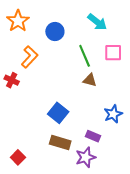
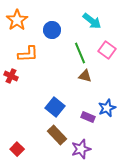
pink square: (113, 53) -> (107, 50), turned 36
orange L-shape: (30, 57) -> (28, 54), turned 45
purple rectangle: (93, 136) -> (88, 117), moved
brown rectangle: (60, 142) -> (57, 135), turned 30

